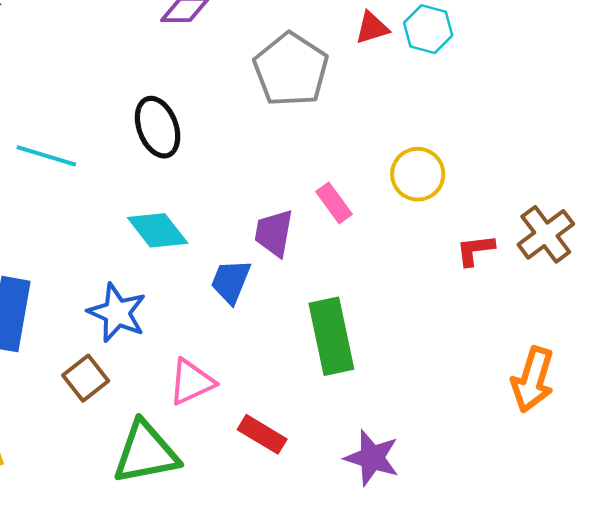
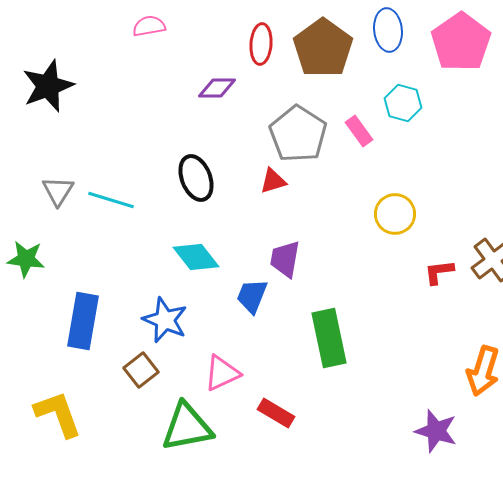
red triangle: (372, 28) -> (273, 181), moved
pink rectangle: (334, 203) -> (359, 131), moved
purple star: (372, 458) -> (436, 431), moved

